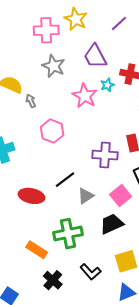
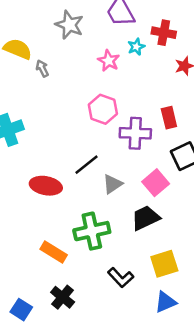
pink star: (85, 96) -> (109, 61), size x0.7
pink hexagon: (52, 131) -> (103, 109), moved
black cross: (53, 280) -> (63, 297), moved

